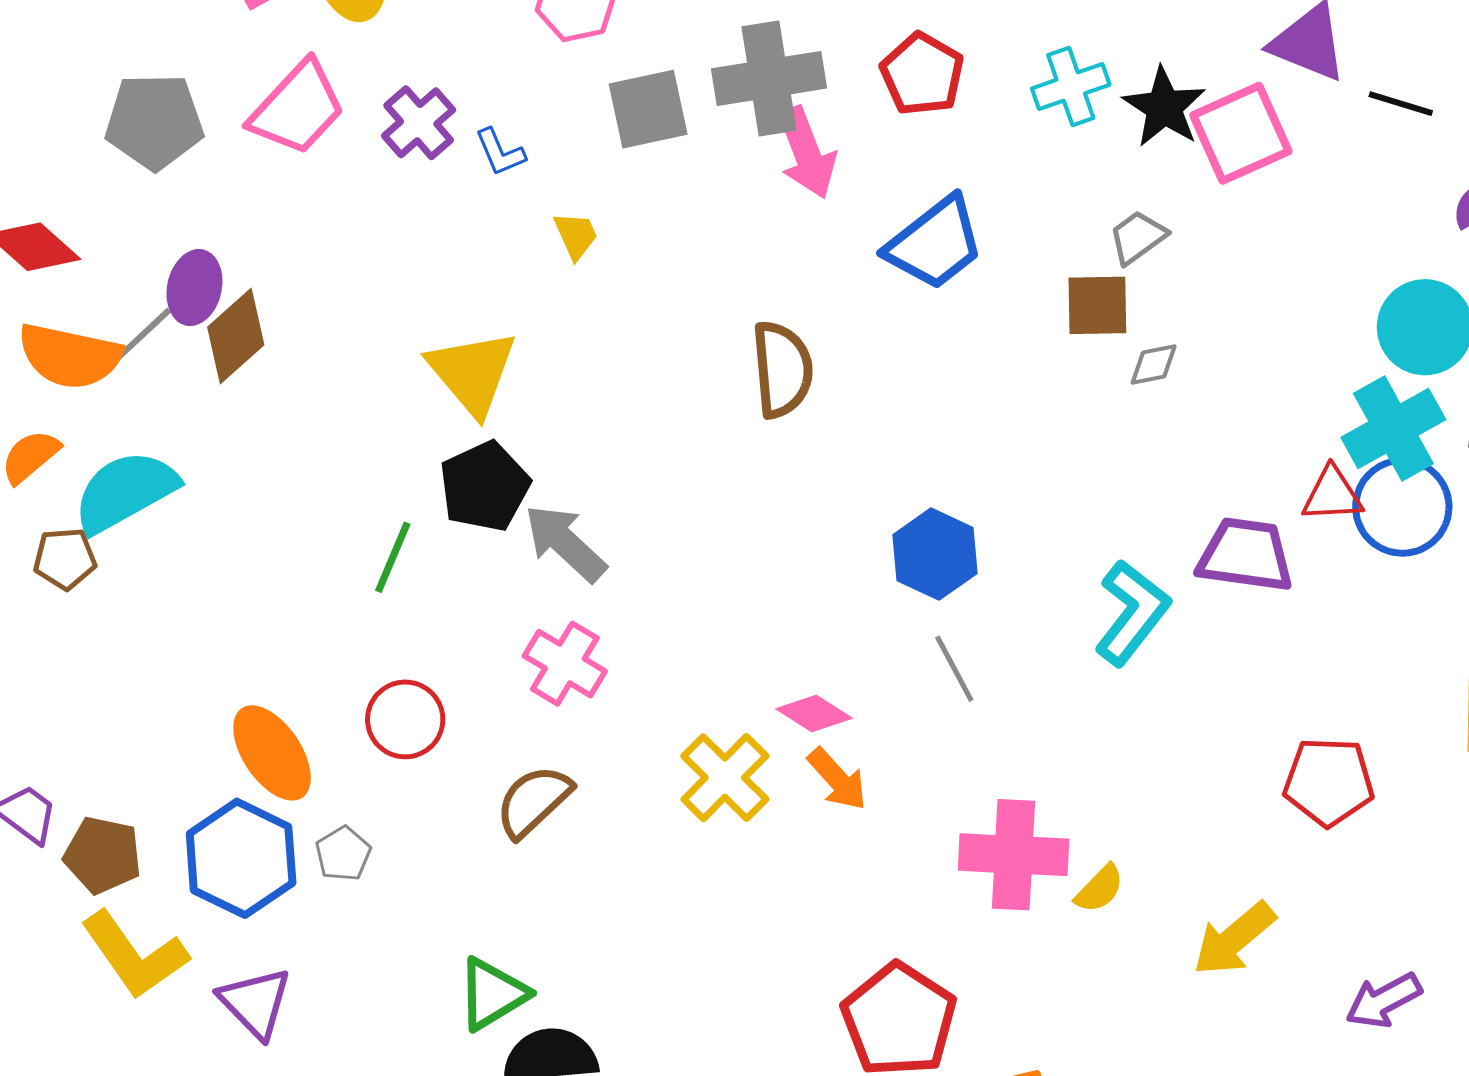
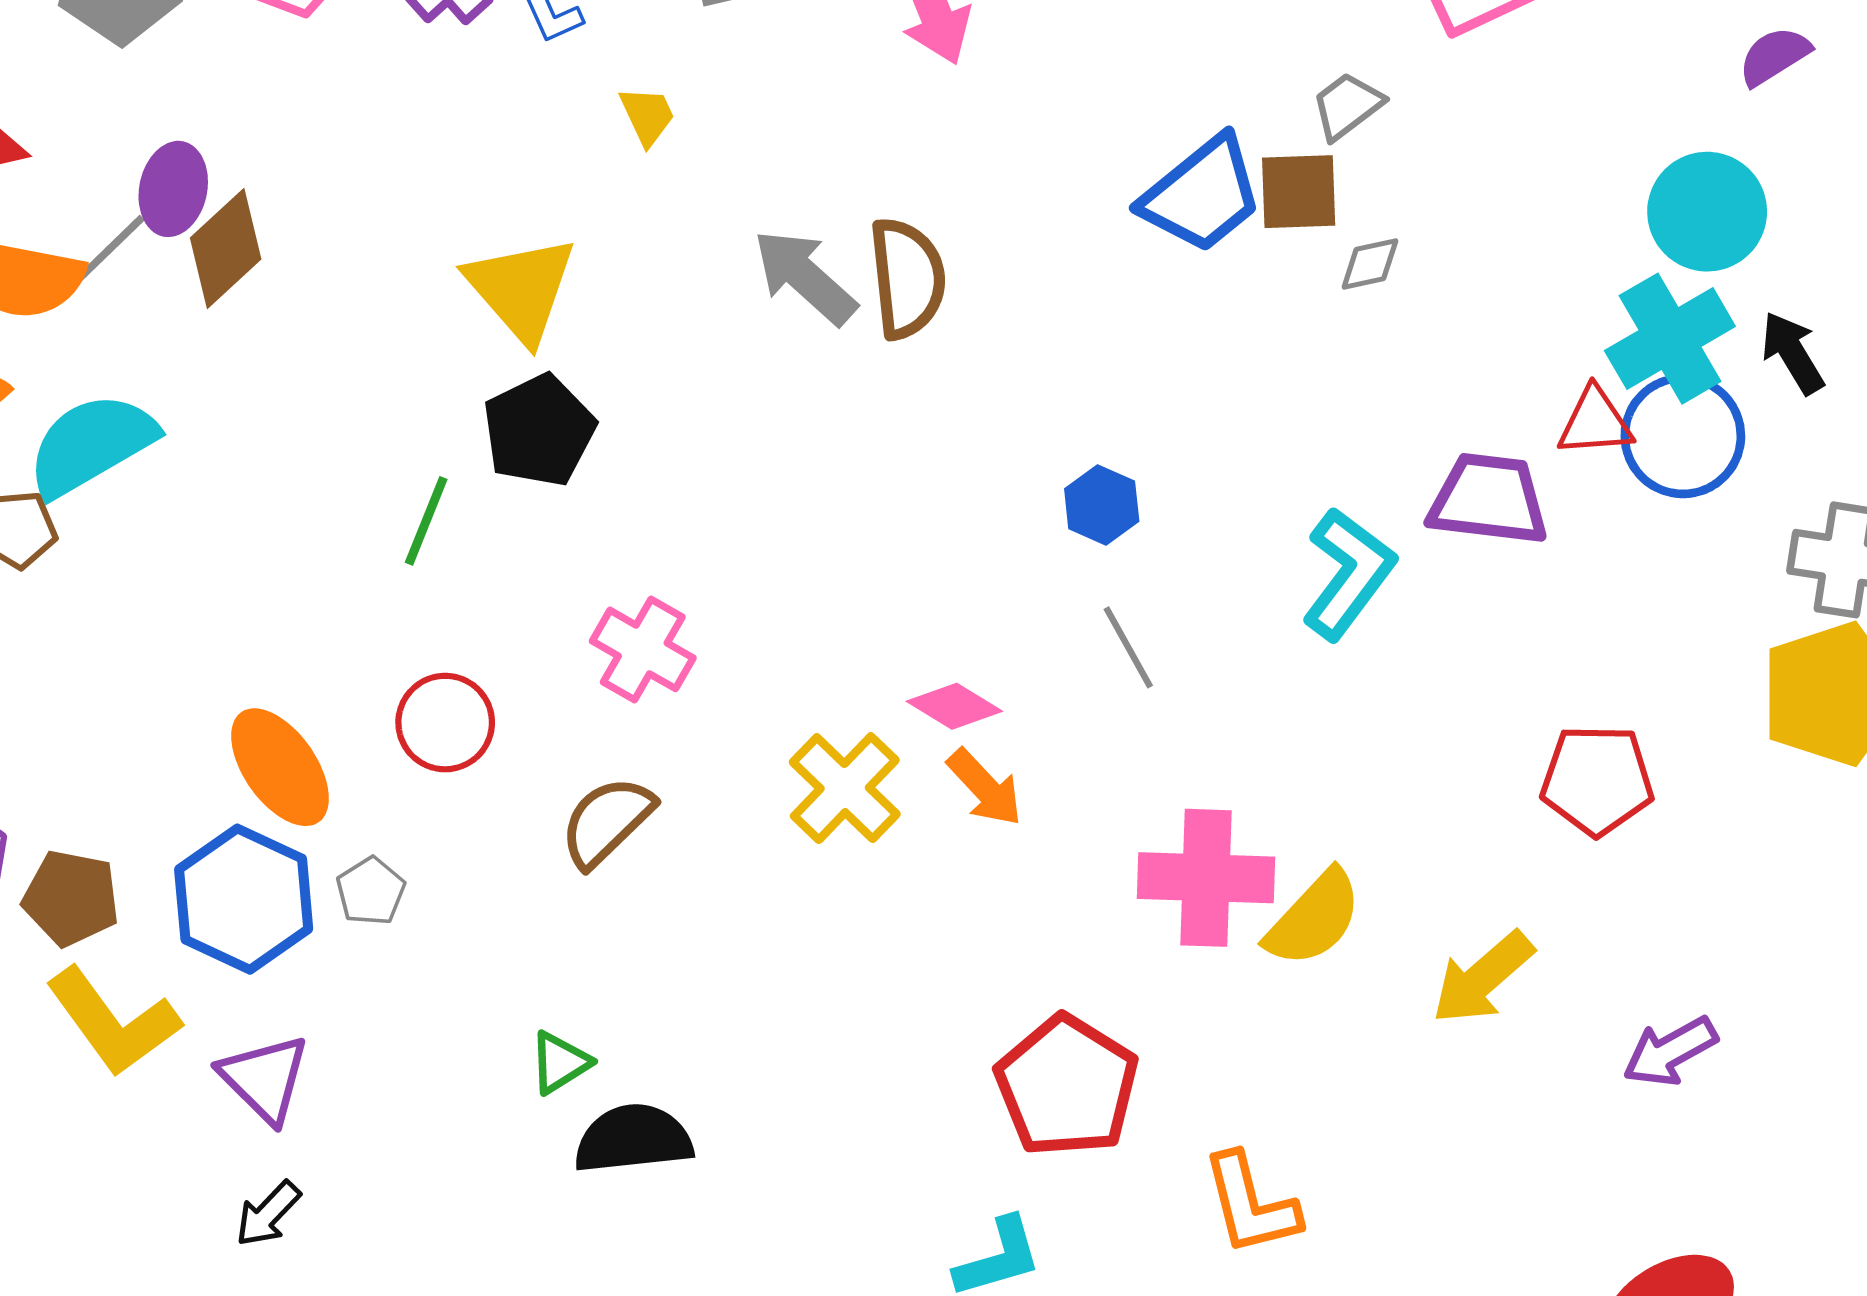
blue trapezoid: (935, 243) -> (1202, 195), moved
gray arrow: (565, 543) -> (805, 277), moved
blue hexagon: (935, 554) -> (1102, 505), size x0.7
yellow semicircle: (1099, 889) -> (1314, 918), size x1.6
green triangle: (492, 994) -> (560, 1063), size x0.7

